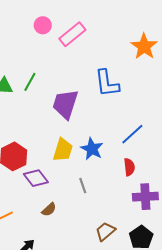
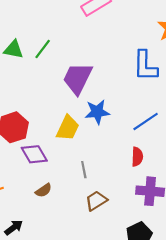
blue L-shape: (107, 83) -> (145, 66), moved
blue star: (92, 149) -> (97, 112), moved, turned 30
brown trapezoid: (105, 231) -> (96, 201), moved

